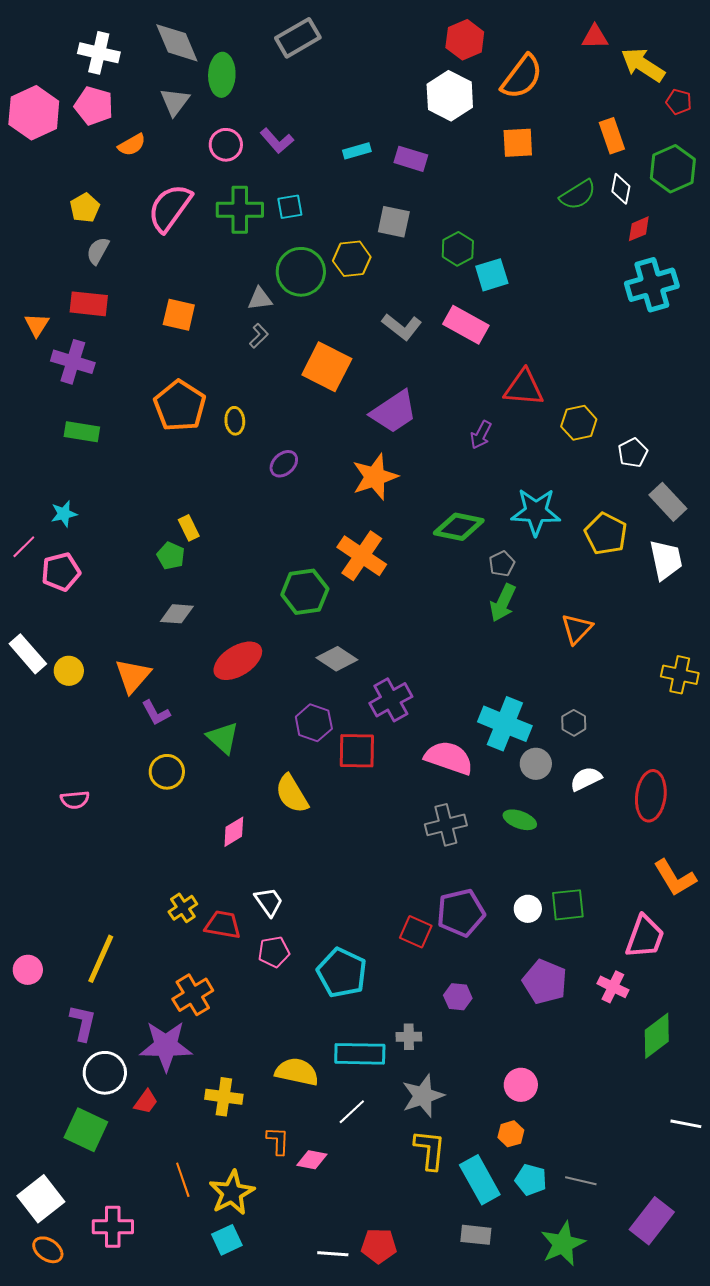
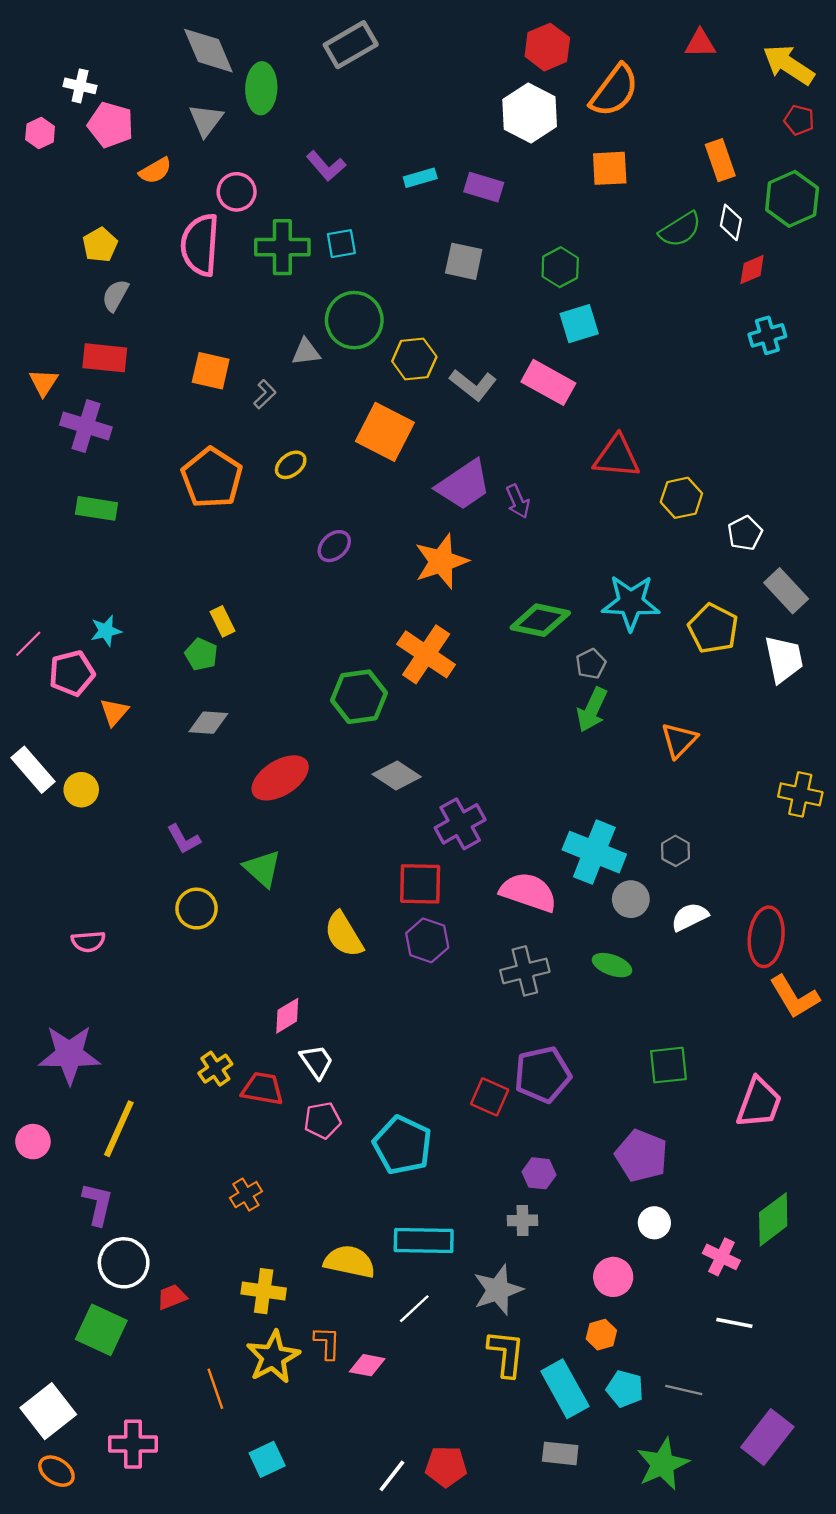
white cross: (99, 53) -> (80, 86), moved, size x0.7
yellow arrow: (643, 65) -> (789, 65), moved
pink hexagon: (34, 113) -> (40, 133), size x0.5
pink circle: (226, 145) -> (237, 192), moved
pink semicircle: (170, 208) -> (200, 245), turned -32
green hexagon: (458, 249) -> (560, 267), moved
yellow hexagon: (352, 259) -> (414, 359), moved
cyan cross: (652, 285) -> (767, 335), size x0.6
gray L-shape: (259, 336) -> (265, 394), moved
yellow ellipse: (235, 421) -> (291, 465), moved, turned 56
purple arrow: (481, 435) -> (518, 501), moved, turned -52
cyan star: (64, 514) -> (106, 631), moved
orange triangle: (133, 676) -> (114, 712), moved, size x0.7
purple hexagon: (314, 723) -> (427, 940), moved
pink diamond: (234, 832) -> (287, 1016), moved
orange L-shape: (675, 878) -> (794, 997), moved
white circle: (528, 909) -> (654, 1223), moved
pink cross: (613, 987) -> (721, 1257), moved
orange cross: (193, 995) -> (246, 1195), moved, size x0.7
gray cross: (409, 1037) -> (523, 1220), moved
purple star: (166, 1046) -> (69, 1054), moved
red trapezoid: (146, 1102) -> (172, 1297), turned -148
white line: (686, 1124) -> (734, 1323), moved
yellow star: (232, 1193) -> (273, 1357), moved
white line: (333, 1254) -> (392, 1476), turned -56

